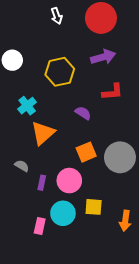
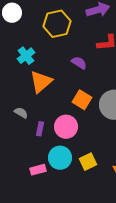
orange square: (86, 152) -> (82, 100), turned -36
yellow square: (94, 207) -> (88, 162), moved, turned -30
pink rectangle: (40, 226) -> (38, 170), turned 63

